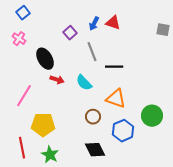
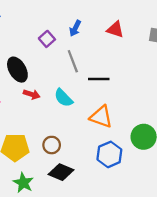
red triangle: (113, 23) -> (115, 29), moved
brown circle: (93, 117) -> (52, 145), moved
black diamond: (95, 150) -> (61, 172), moved, turned -40

